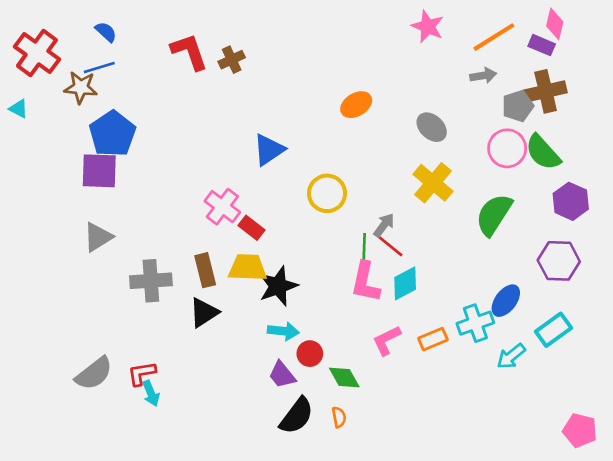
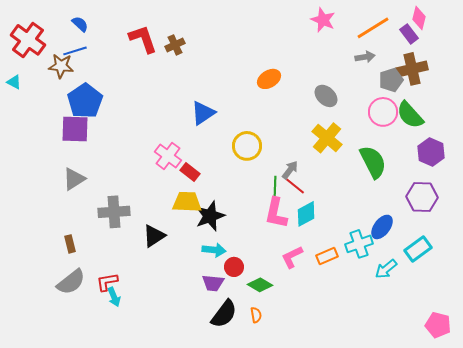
purple rectangle: (542, 45) -> (409, 34), turned 30
green semicircle: (494, 215) -> (373, 162), turned 120
brown rectangle: (205, 270) -> (70, 244), moved, size x0.7
purple trapezoid: (282, 375) -> (213, 283), turned -45
green diamond: (344, 377) -> (260, 285), turned -30

